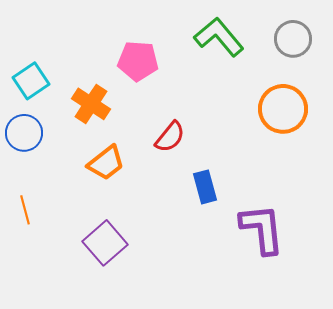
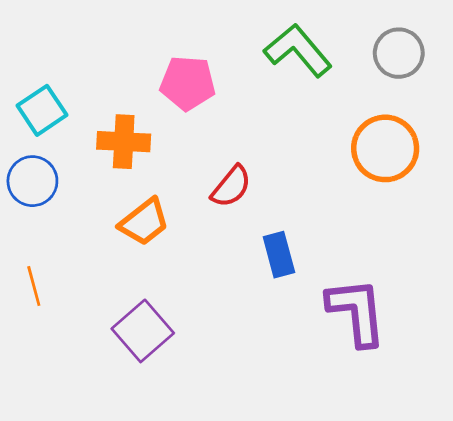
orange cross: (91, 104) -> (124, 142), turned -30

